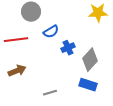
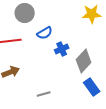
blue rectangle: (88, 85) -> (92, 87), moved, turned 36

